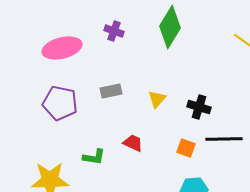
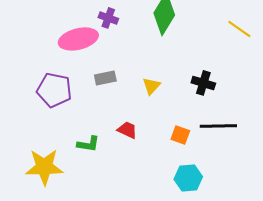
pink ellipse: (62, 48) -> (78, 39), moved
black cross: (199, 107) -> (203, 83), moved

